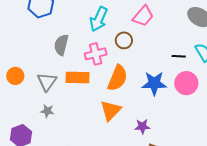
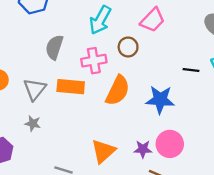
pink circle: (186, 83) -> (170, 144), moved
orange triangle: (111, 111) -> (103, 151), moved

